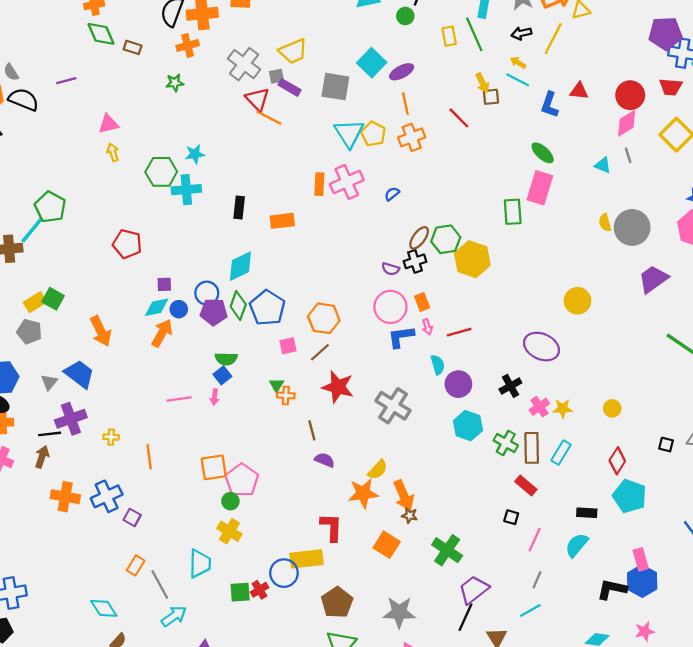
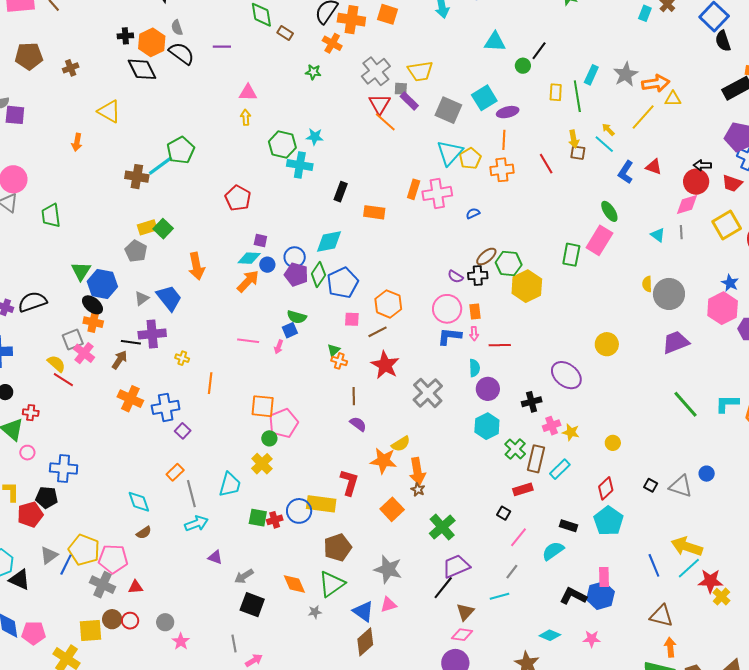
black arrow: (521, 33) -> (702, 165), moved
orange cross: (188, 45) -> (332, 43), turned 30
red rectangle: (526, 485) -> (523, 489), turned -72

